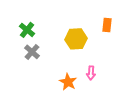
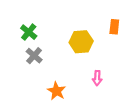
orange star: (68, 82) -> (57, 91), moved

